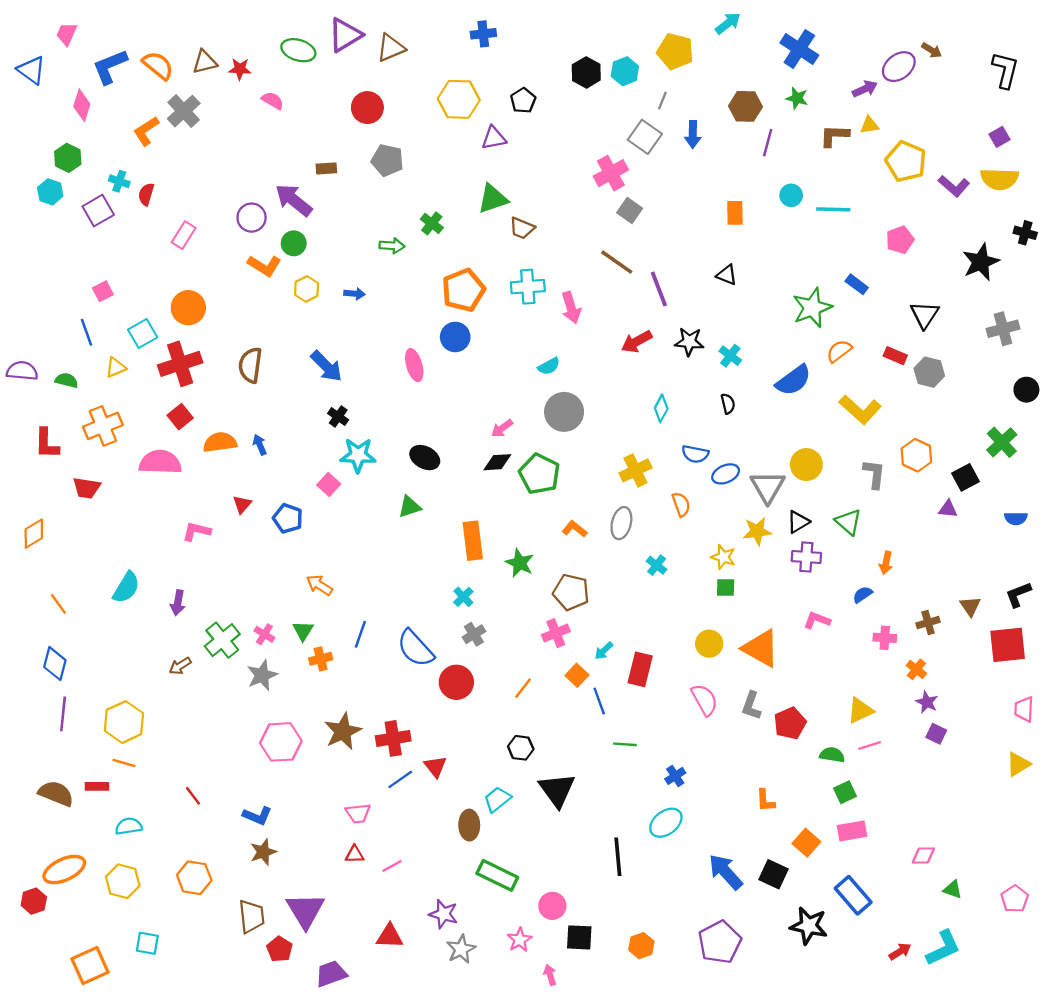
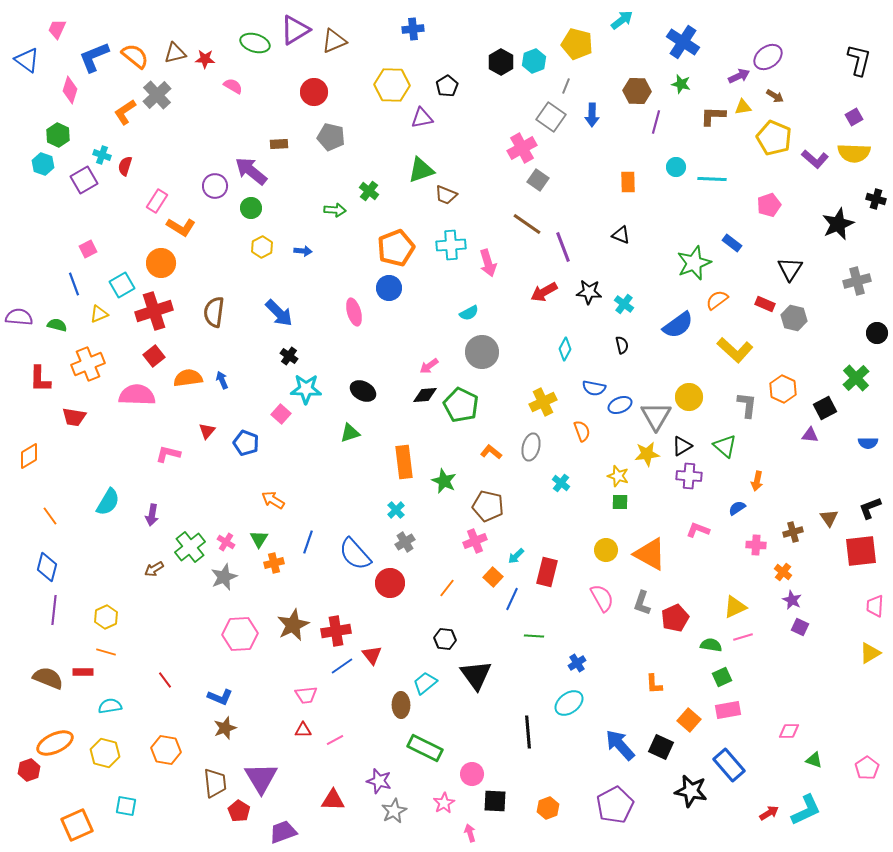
brown arrow: (932, 50) -> (775, 96), moved
orange L-shape: (264, 266) -> (181, 227), moved
blue line: (599, 701) -> (512, 599), turned 45
yellow hexagon: (124, 722) -> (106, 617), size x0.7

